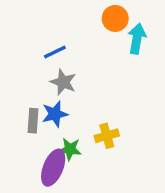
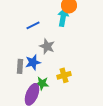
cyan arrow: (137, 39) -> (63, 17), moved
gray star: (63, 82) -> (47, 46), moved

